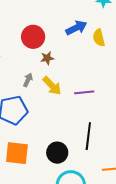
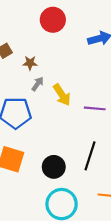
red circle: (33, 37) -> (53, 20), moved
brown star: (47, 58) -> (30, 63), moved

